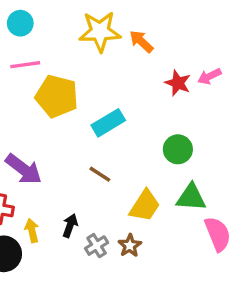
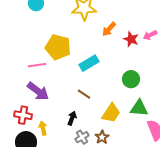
orange arrow: (141, 41) -> (109, 29), moved, turned -91
pink line: (25, 65) -> (37, 65), moved
black arrow: (70, 226) -> (72, 118), moved

